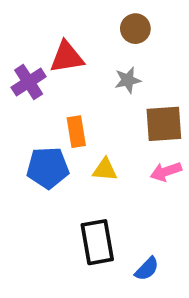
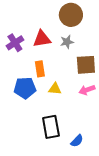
brown circle: (135, 29) -> (71, 15), size x1.5
red triangle: (67, 57) -> (42, 39), moved

